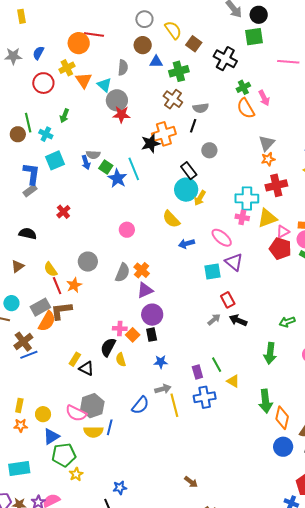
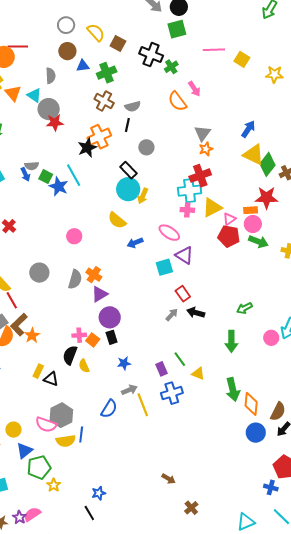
green cross: (243, 87) -> (171, 67), moved
red cross: (276, 185) -> (200, 176), moved
orange star: (74, 285) -> (32, 335), moved
brown L-shape: (61, 311) -> (19, 325), turned -30

